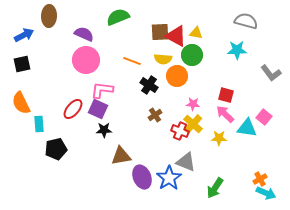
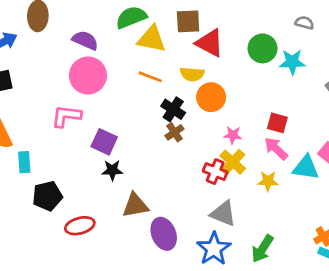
gray semicircle: (246, 21) -> (304, 23), size x0.6
brown square: (160, 32) -> (188, 21), moved
yellow triangle: (196, 33) -> (152, 39), moved, size x1.6
green circle: (192, 55) -> (262, 48), moved
pink L-shape: (102, 90) -> (66, 116), moved
red ellipse: (73, 109) -> (80, 226), moved, turned 35
brown cross: (155, 115) -> (175, 132), moved
blue star: (169, 178) -> (214, 249), moved

